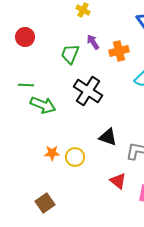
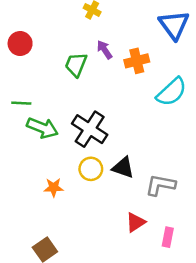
black cross: (88, 91) -> (90, 129), moved
yellow circle: (75, 157) -> (91, 169), moved
red triangle: (118, 181) -> (136, 222), turned 48

